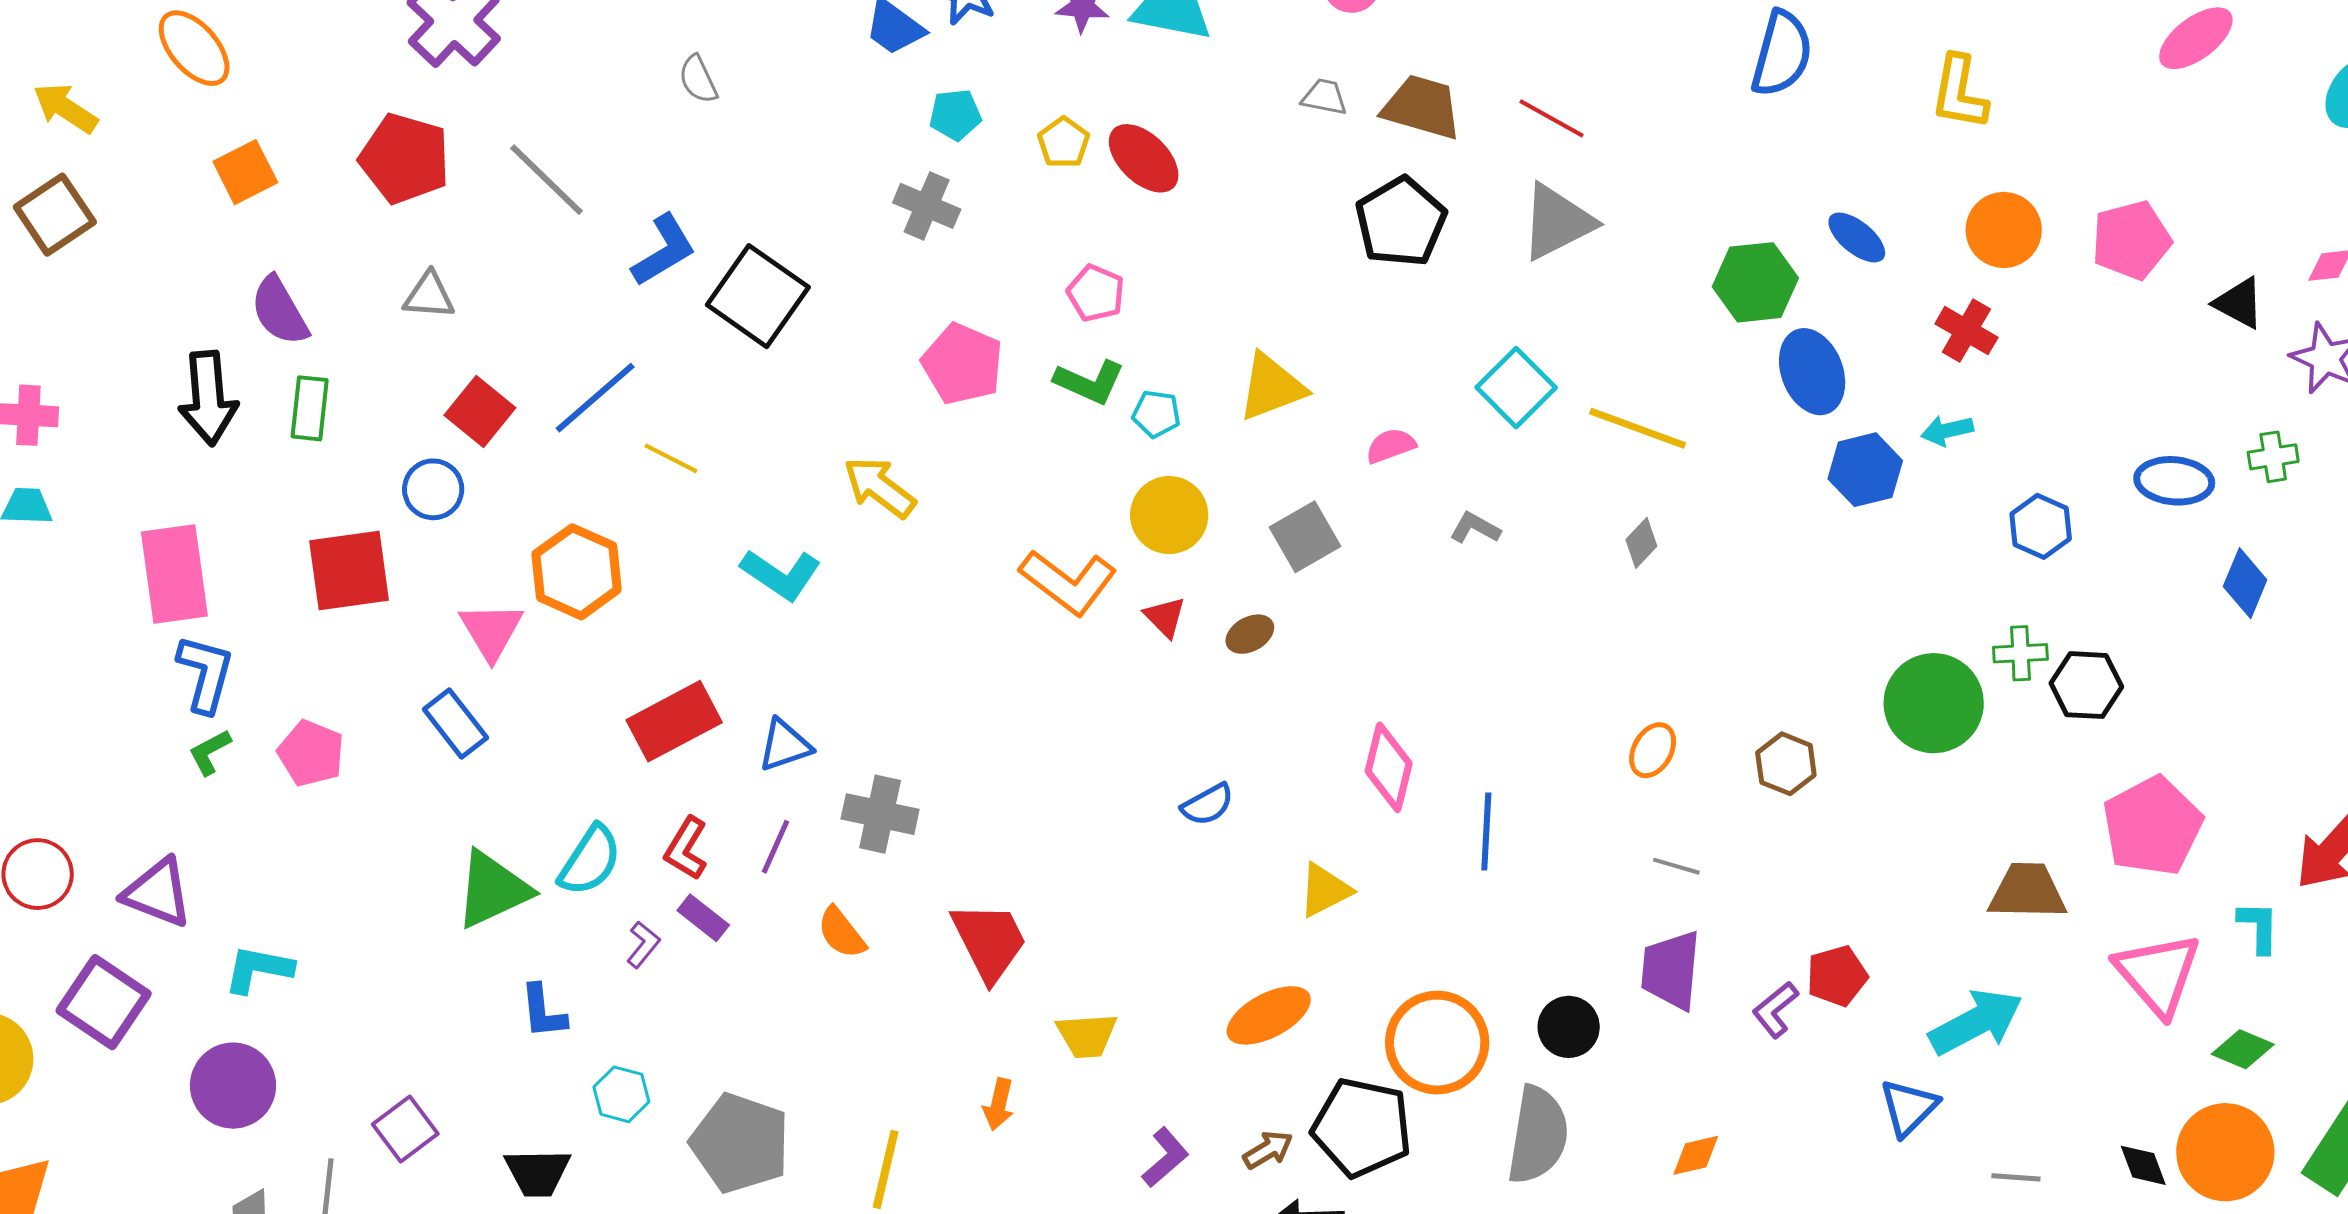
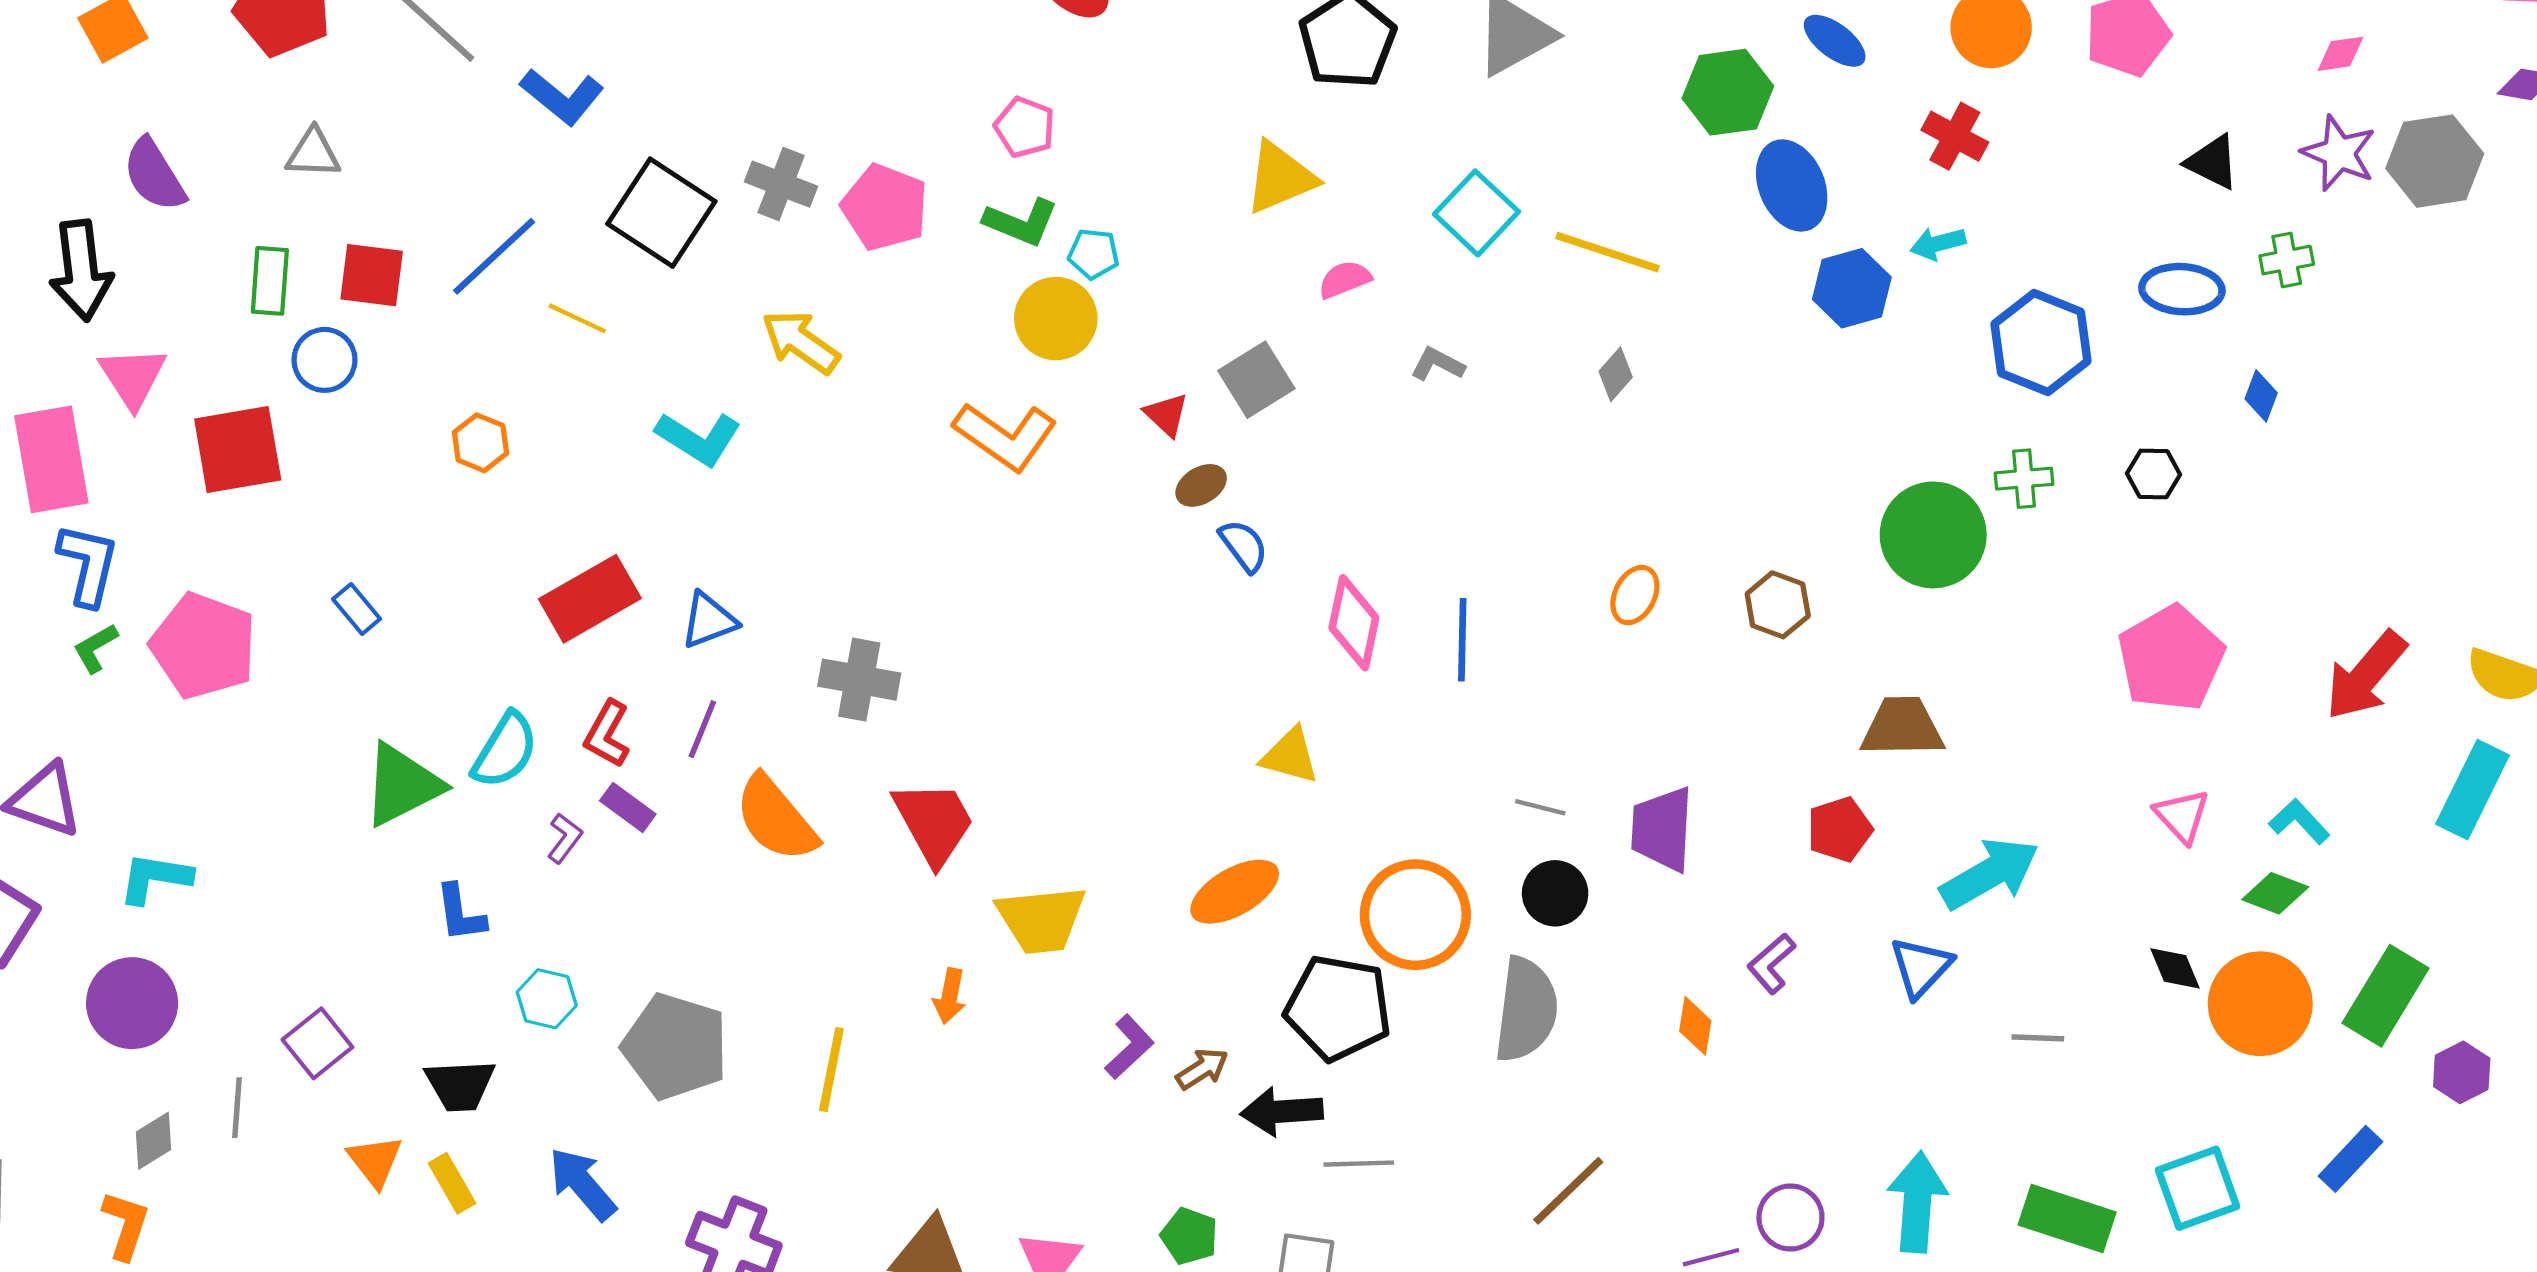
gray cross: (927, 206) -> (781, 184), moved
blue L-shape: (664, 250) -> (562, 97), turned 72
black square: (758, 296) -> (661, 213), moved
black triangle: (2239, 303) -> (2212, 162), moved
yellow triangle: (1272, 387) -> (1280, 178), moved
green rectangle: (310, 408) -> (270, 281), moved
red square: (480, 411) -> (372, 275), turned -30
yellow circle: (1169, 515) -> (1056, 319), moved
blue hexagon: (2041, 526) -> (2041, 342), size x1.5
orange hexagon: (577, 572) -> (480, 443), size x0.6
blue diamond: (2245, 583) -> (2261, 396), size x0.7
red triangle: (1165, 617) -> (1166, 415), moved
pink triangle: (491, 631) -> (133, 377), moved
black hexagon: (2086, 685) -> (2153, 474), moved, size x0.7
blue rectangle: (455, 724) -> (357, 609), size x0.7
pink pentagon: (311, 753) -> (203, 646), size x1.5
blue semicircle: (1208, 805) -> (1244, 546), moved, turned -96
gray cross: (880, 814) -> (859, 680), moved
blue line: (1486, 832) -> (1462, 640), moved
gray line: (1676, 866) -> (1540, 807), moved
yellow triangle: (1325, 890) -> (1290, 756), turned 44
brown trapezoid: (2027, 891) -> (1902, 727), moved
cyan L-shape: (2259, 927) -> (2299, 821), moved, turned -42
orange semicircle: (841, 933) -> (776, 818), size x1.6
pink triangle: (2158, 974) -> (2182, 816), size x0.6
purple L-shape: (1775, 1010) -> (1771, 964), moved
yellow trapezoid: (1087, 1035) -> (1041, 919), size x1.4
brown arrow: (1268, 1150) -> (1202, 1069), moved
orange diamond: (1696, 1155) -> (1695, 1026), turned -66
black diamond: (2143, 1165) -> (2175, 968), moved

